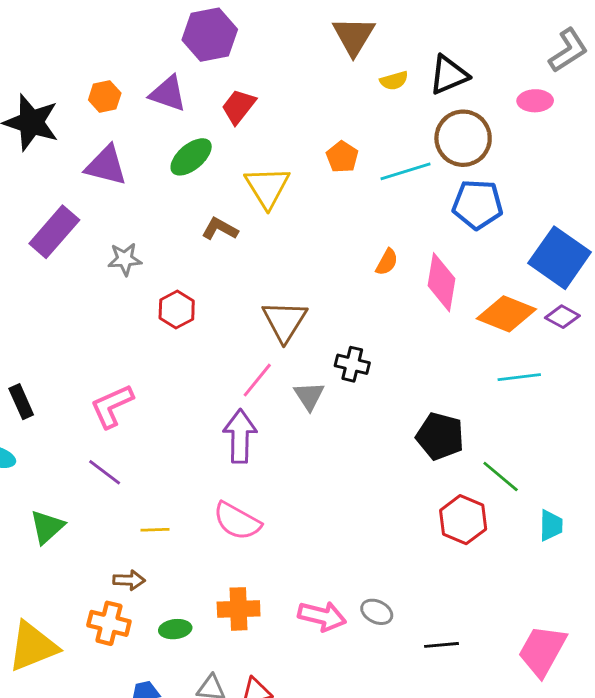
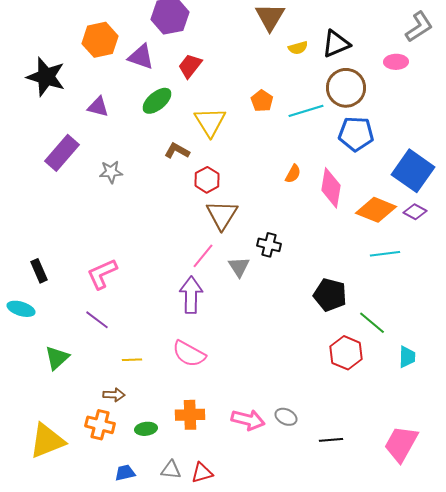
orange hexagon: (105, 96) -> (100, 40), moved, size x1.6
purple triangle: (106, 166) -> (98, 107), size x0.7
red hexagon: (177, 310) -> (207, 180), moved

